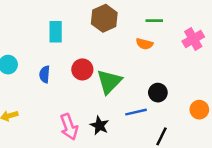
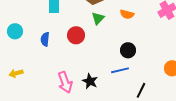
green triangle: (109, 82) -> (98, 18), moved, size x0.6
black circle: (158, 93) -> (128, 50), moved

